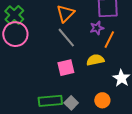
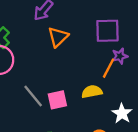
purple star: (97, 28) -> (120, 56), moved
gray line: (66, 38) -> (33, 96), moved

